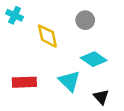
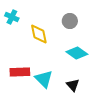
cyan triangle: (69, 81) -> (44, 79), moved
black triangle: (101, 97) -> (73, 85), moved

